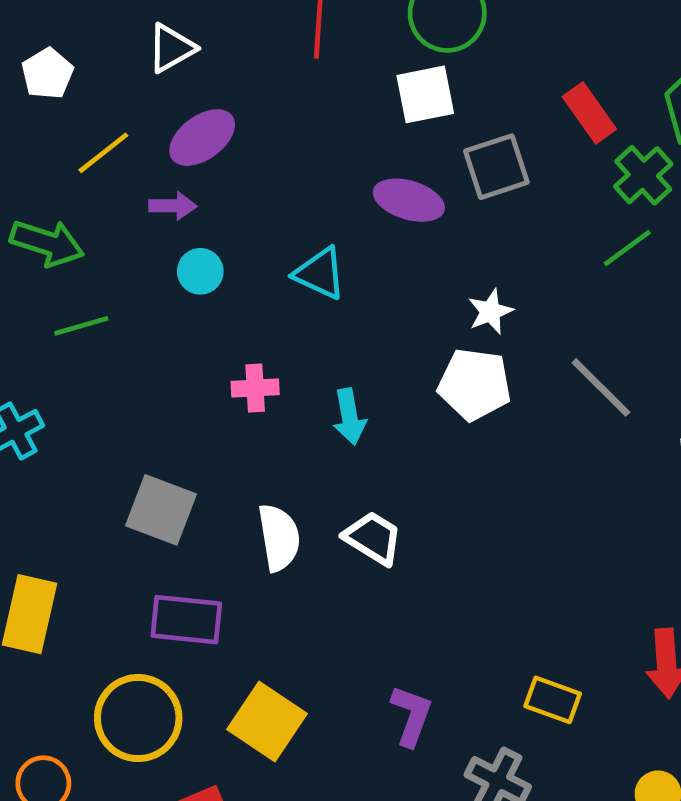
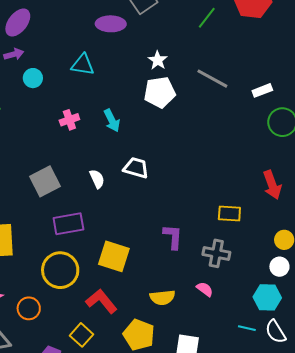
gray square: (161, 510) -> (45, 181), turned -32
white semicircle: (279, 538) -> (97, 179), size x0.7

